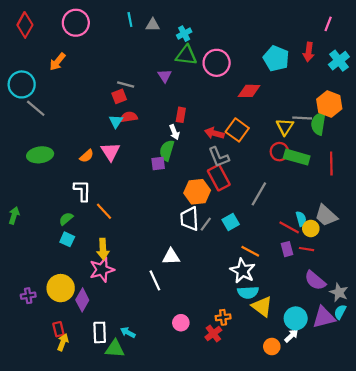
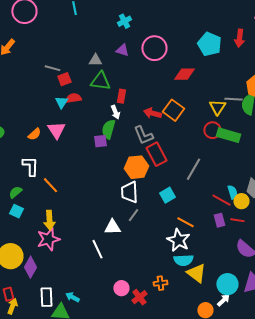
gray triangle: (153, 25) -> (95, 60), moved
green triangle: (186, 55) -> (100, 81), moved
purple triangle: (165, 76) -> (122, 50), moved, turned -40
gray line: (126, 84) -> (52, 68), moved
gray L-shape: (219, 157) -> (143, 135), moved
gray line: (206, 224) -> (133, 215), moved
red cross: (213, 334) -> (139, 297), moved

